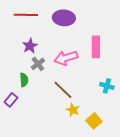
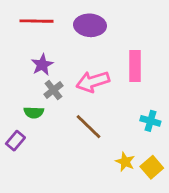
green semicircle: (24, 80) -> (34, 113), turned 96
yellow star: (73, 110) -> (125, 162), moved
yellow square: (94, 121) -> (152, 167), moved

